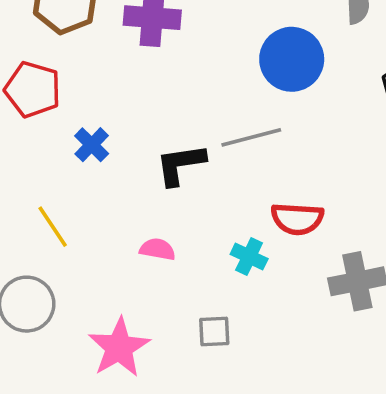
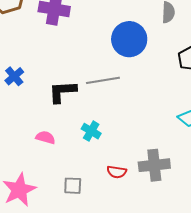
red semicircle: (297, 219) -> (117, 172), moved, size x0.7
cyan cross: (249, 257) -> (91, 131), moved

